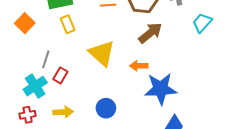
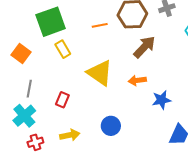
gray line: (46, 59) -> (29, 89), moved
cyan cross: (35, 86) -> (24, 116), moved
blue star: (161, 89) -> (162, 100), size x0.6

